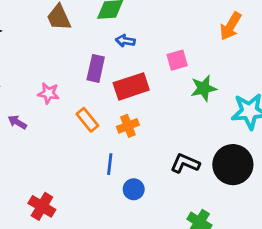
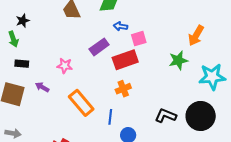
orange arrow: (231, 26) -> (196, 36), moved
pink square: (177, 60) -> (139, 39), moved
purple rectangle: (96, 68) -> (99, 47), turned 42
orange rectangle: (87, 120) -> (81, 103), moved, size x1.5

